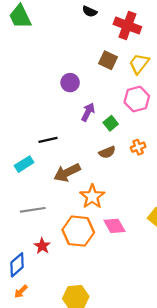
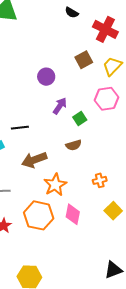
brown square: (108, 60) -> (84, 60), turned 30
orange cross: (138, 147) -> (100, 180), moved
pink diamond: (114, 226) -> (73, 214), turned 35

